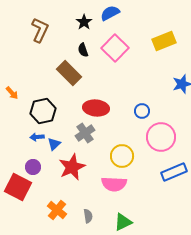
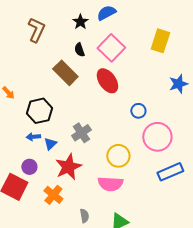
yellow rectangle: (164, 41) -> (160, 41), turned -50
red ellipse: (96, 108) -> (107, 81), moved, turned 50
orange cross: (57, 210) -> (53, 195), moved

